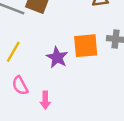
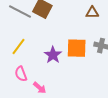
pink arrow: (45, 100) -> (40, 88), turned -56

